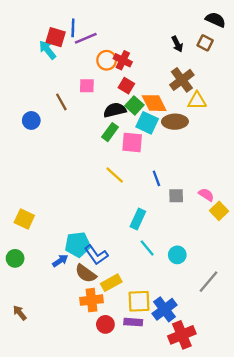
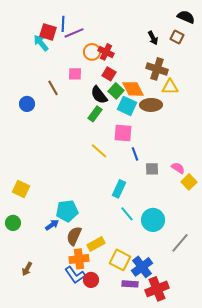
brown cross: (182, 80) -> (157, 69), turned -35
black semicircle: (115, 110) -> (99, 95), turned -114
pink square: (132, 143) -> (123, 133), moved
blue L-shape: (96, 255) -> (75, 275), moved
cyan circle: (177, 255) -> (153, 220), size x1.5
brown semicircle: (86, 273) -> (74, 236), turned 78
yellow square: (139, 301) -> (120, 260), turned 30
brown arrow: (20, 313) -> (27, 269), moved, turned -112
purple rectangle: (133, 322) -> (130, 284), moved

